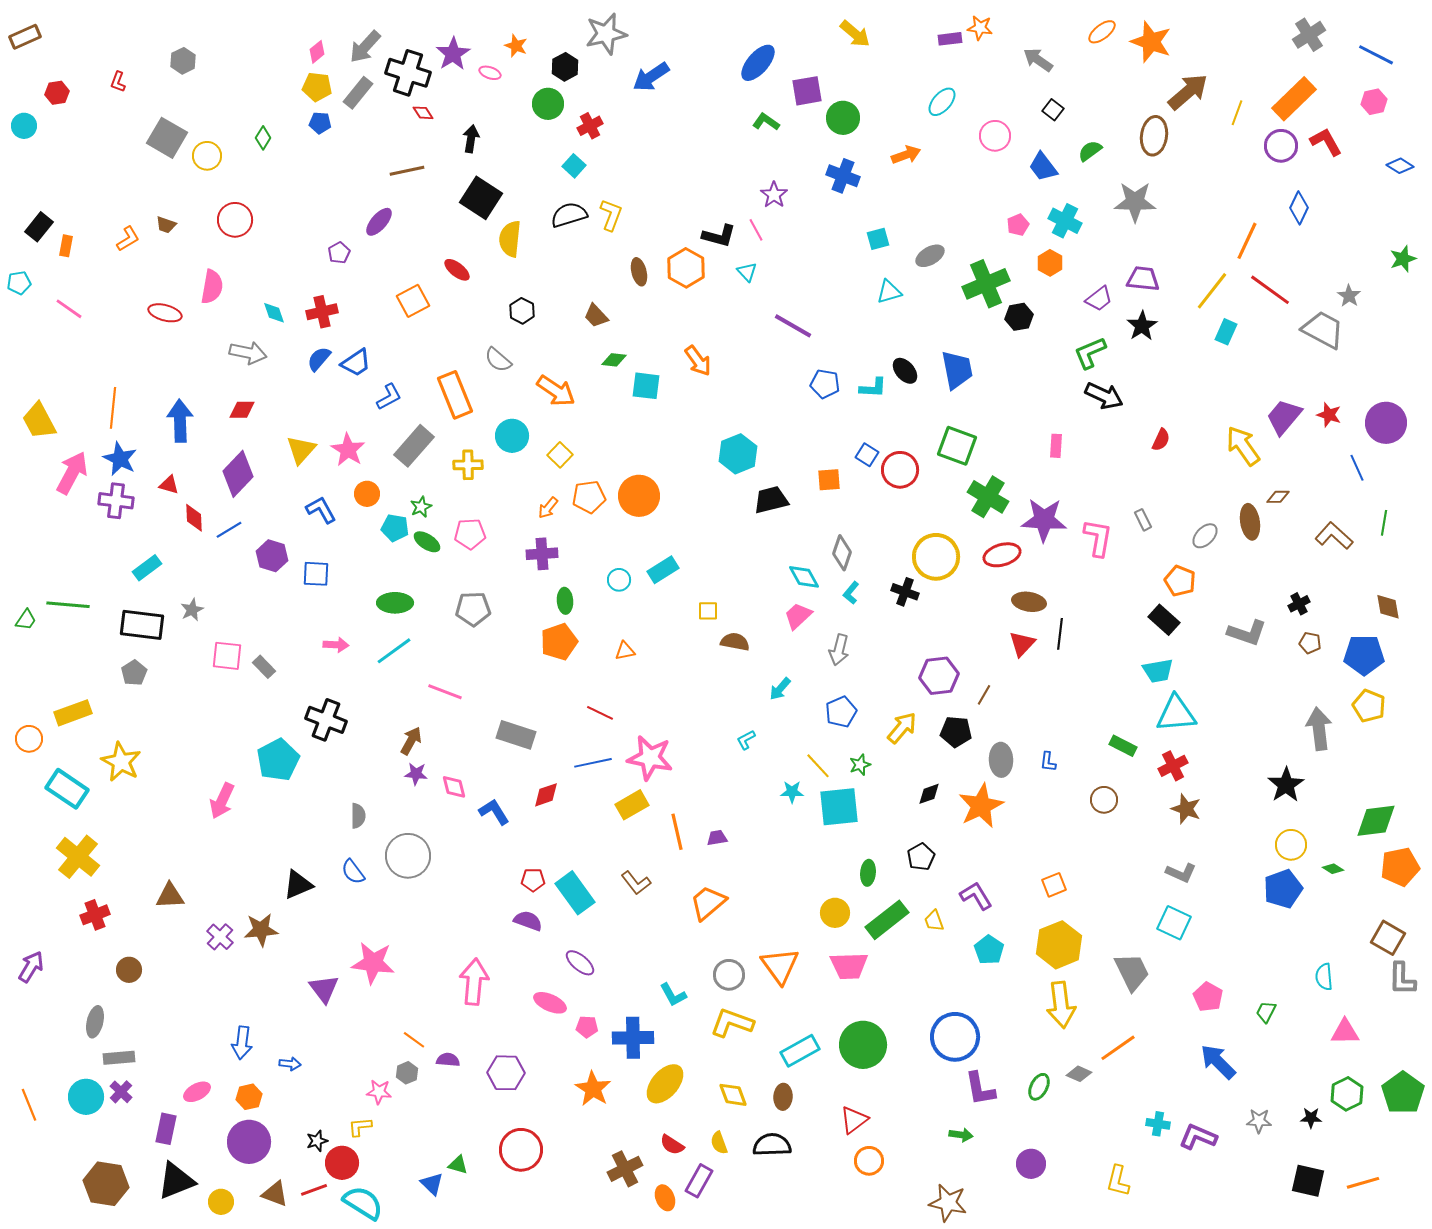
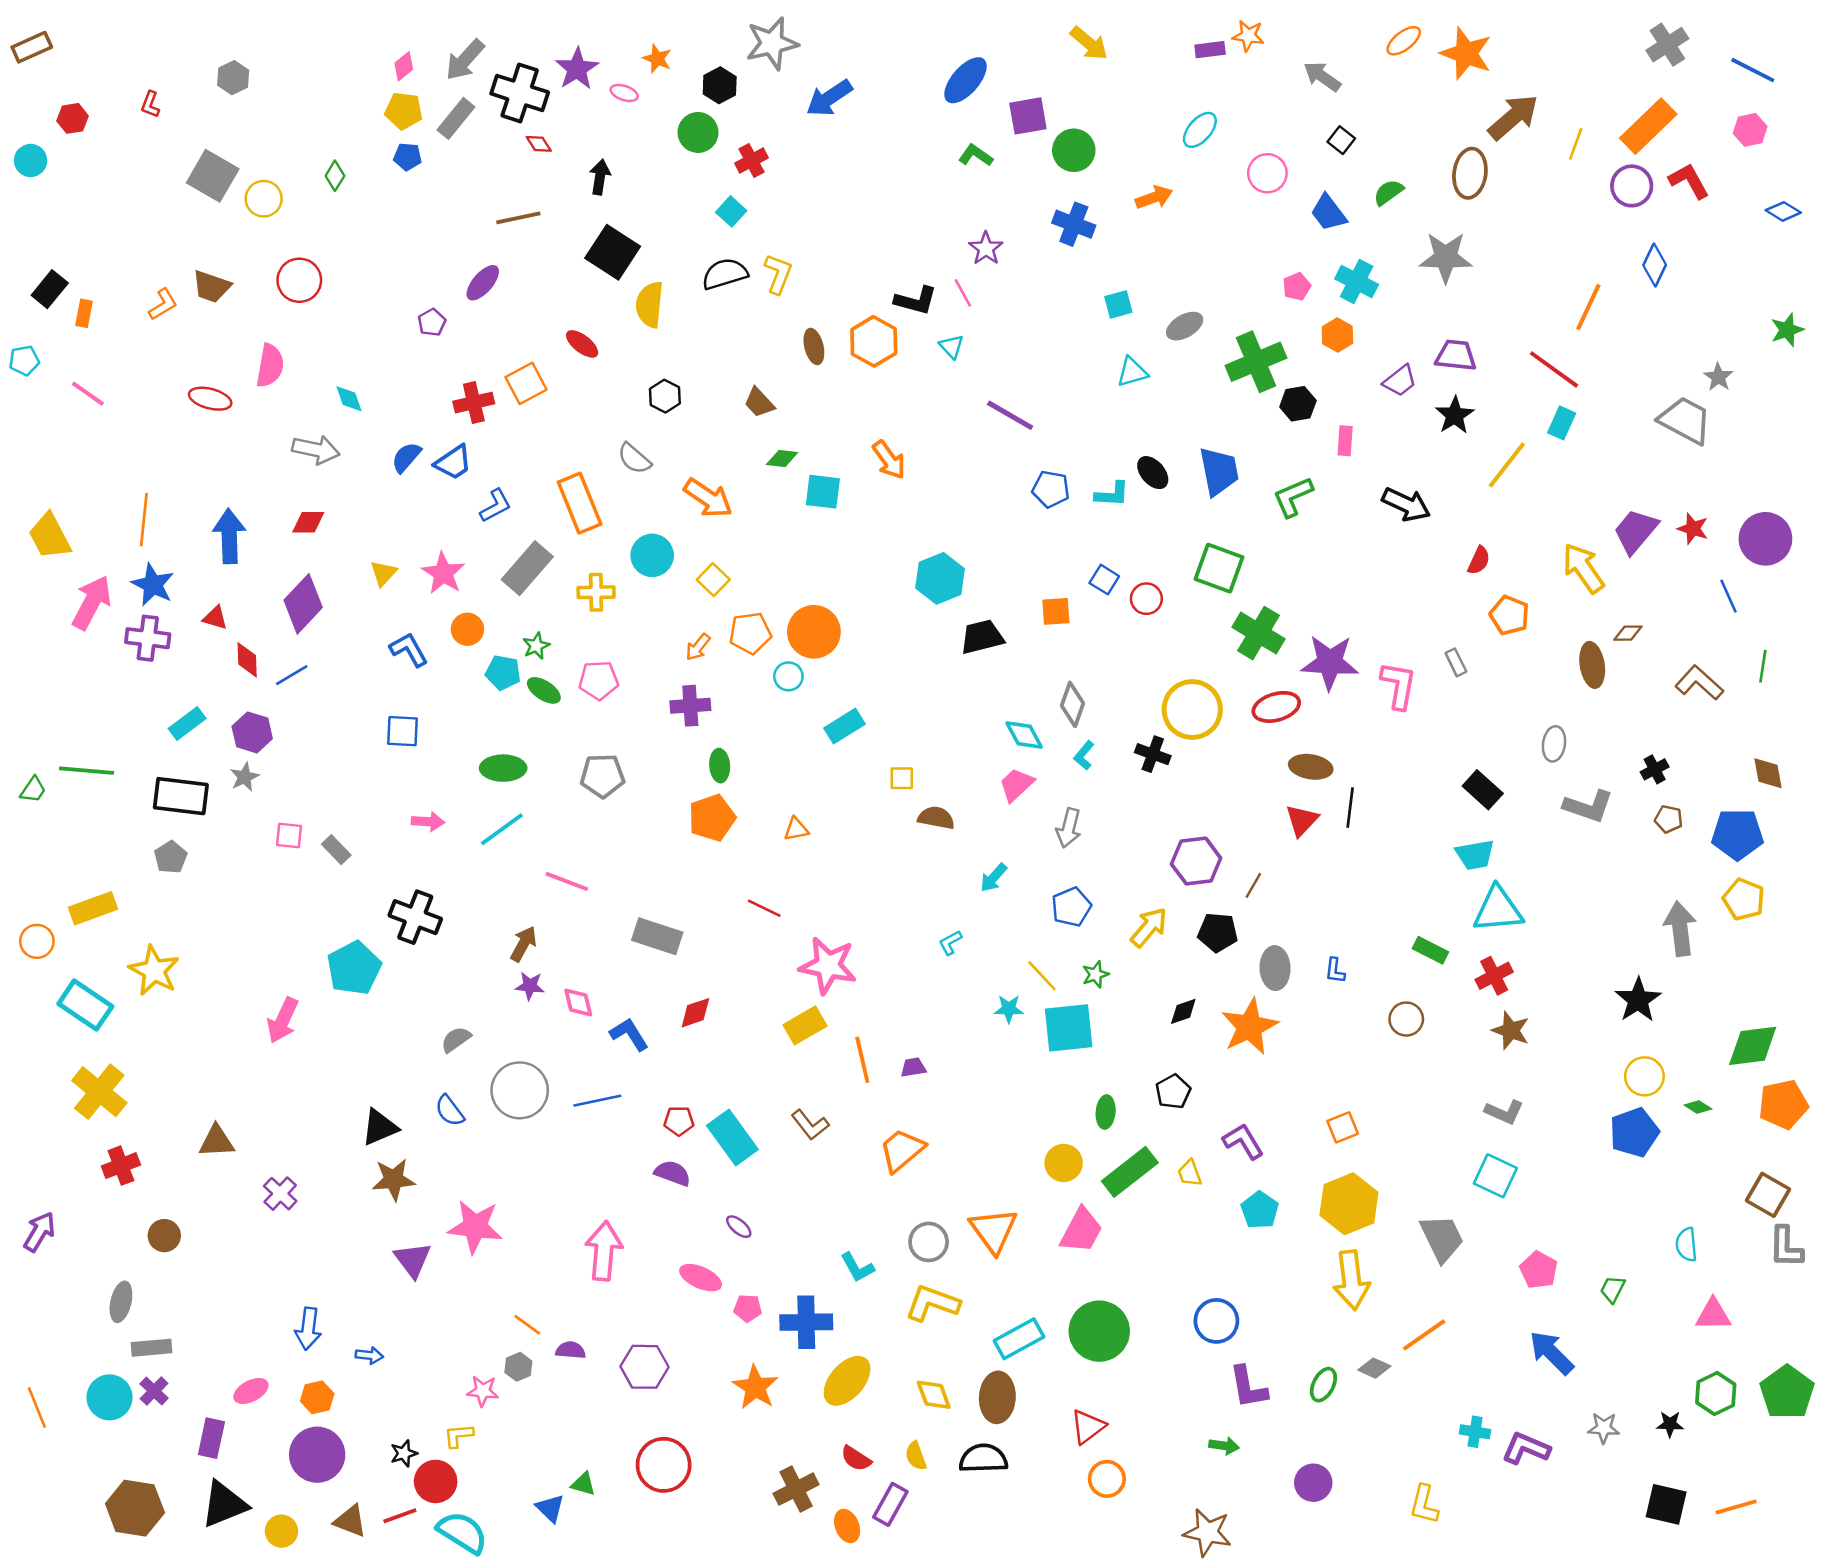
brown trapezoid: (166, 225) -> (211, 287), size x1.5
red line: (1270, 290) -> (1554, 369), moved
yellow line: (1212, 291) -> (1507, 465), moved
red cross: (322, 312) -> (474, 403), moved
green L-shape: (1090, 353) -> (1293, 497), moved
pink rectangle: (1056, 446) -> (1345, 441), moved
yellow triangle: (301, 450) -> (383, 573), size x0.7
red circle: (900, 470) -> (1146, 599), size x0.7
gray ellipse: (1205, 536) -> (1554, 744), moved, turned -36
purple hexagon: (272, 556) -> (252, 732), moved
cyan circle: (619, 580) -> (788, 676), moved
orange pentagon: (1180, 581) -> (1509, 615), moved
pink square: (227, 656) -> (289, 836), size x0.7
blue line: (593, 763) -> (597, 1101), moved
gray semicircle: (358, 816) -> (456, 1039), turned -125
brown star: (261, 930) -> (394, 1180), moved
purple ellipse: (580, 963) -> (739, 1227), size x0.7
pink trapezoid: (849, 966) -> (1081, 1230), turned -60
blue circle: (955, 1037) -> (1216, 1321), size x0.7
brown ellipse: (783, 1097) -> (997, 1397), size x1.5

